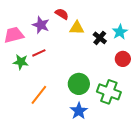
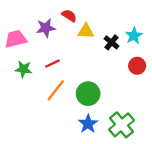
purple star: (41, 25) -> (46, 28), turned -30
red line: (39, 53) -> (52, 64), moved
green cross: (109, 92) -> (122, 125), moved, turned 30
orange line: (39, 95) -> (56, 90), moved

